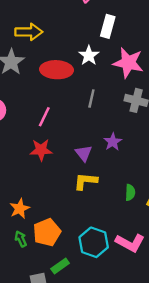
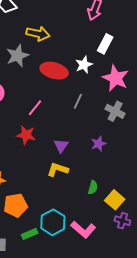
purple star: (113, 142) -> (99, 144), moved
green rectangle: (60, 266) -> (30, 234), moved

